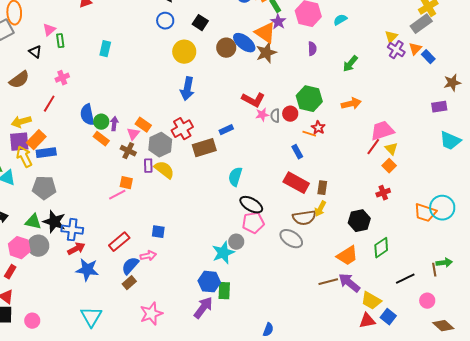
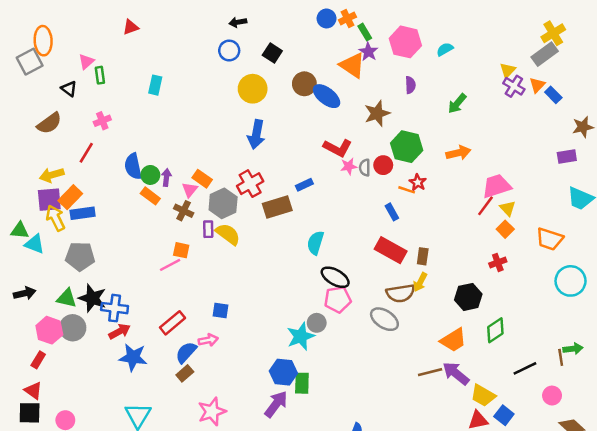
blue ellipse: (244, 43) -> (327, 96), moved
brown star: (266, 53) -> (377, 113), moved
orange trapezoid: (425, 213) -> (550, 239), moved

